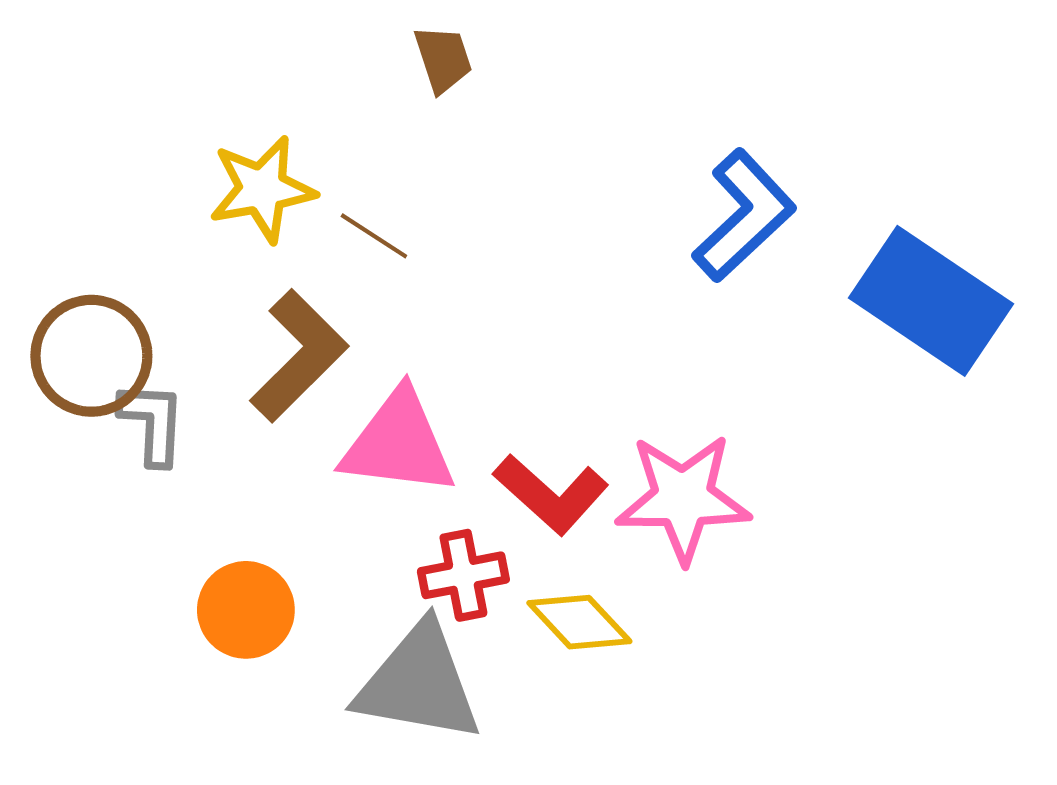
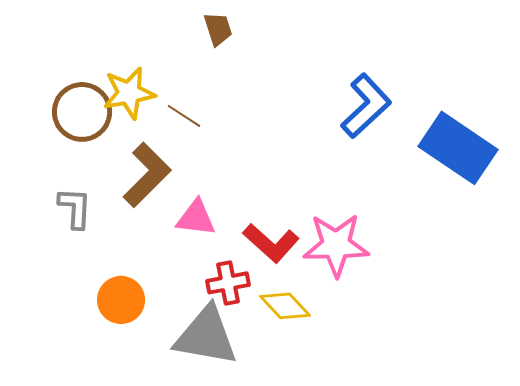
brown circle: (91, 356) -> (82, 112), moved
pink triangle: (398, 443) -> (196, 218), size x0.7

